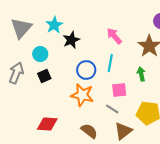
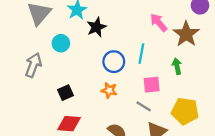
pink arrow: (114, 36) -> (159, 23), moved
black square: (44, 76) -> (66, 93), moved
orange star: (82, 95) -> (109, 90), size x0.6

